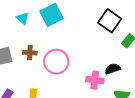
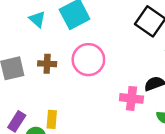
pink circle: (56, 62) -> (88, 60), moved

